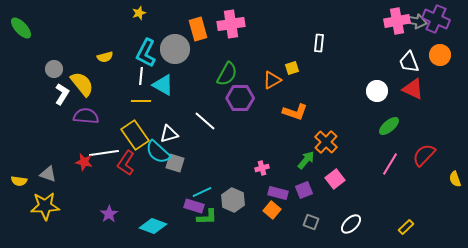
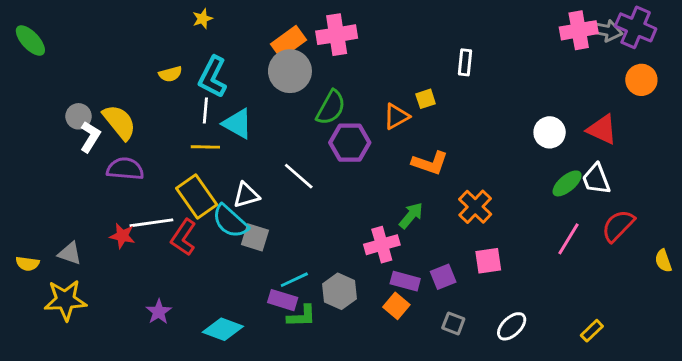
orange rectangle: (198, 29) -> (289, 42), turned 70
gray circle: (175, 49) -> (290, 71), moved
yellow semicircle: (105, 57) -> (170, 74), moved
white trapezoid: (409, 62) -> (596, 179), moved
gray circle: (54, 69) -> (79, 116), moved
green arrow: (306, 160) -> (411, 215), moved
pink cross: (262, 168) -> (382, 245), size x1.6
pink square: (335, 179) -> (488, 261), turned 30

